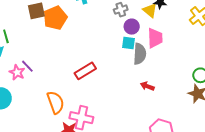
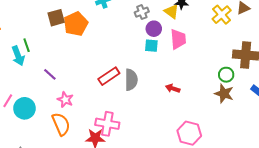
gray semicircle: (140, 54) -> (131, 80), moved
pink star: (17, 72) -> (65, 100), moved
orange semicircle: (56, 102) -> (61, 124), moved

